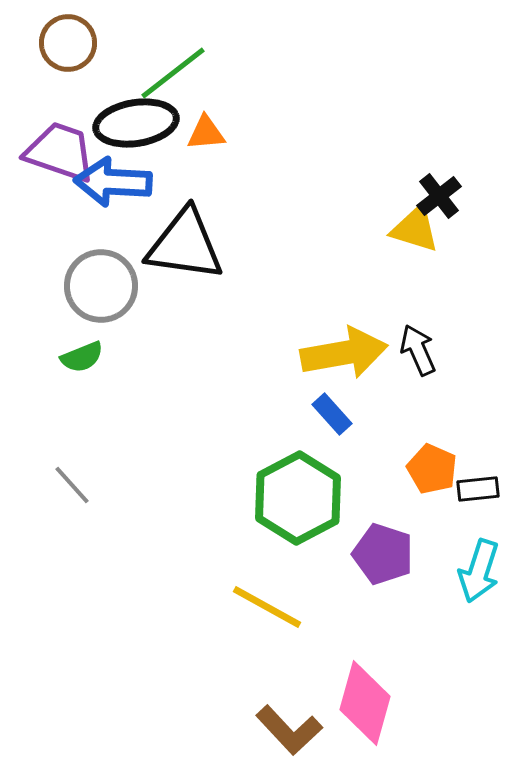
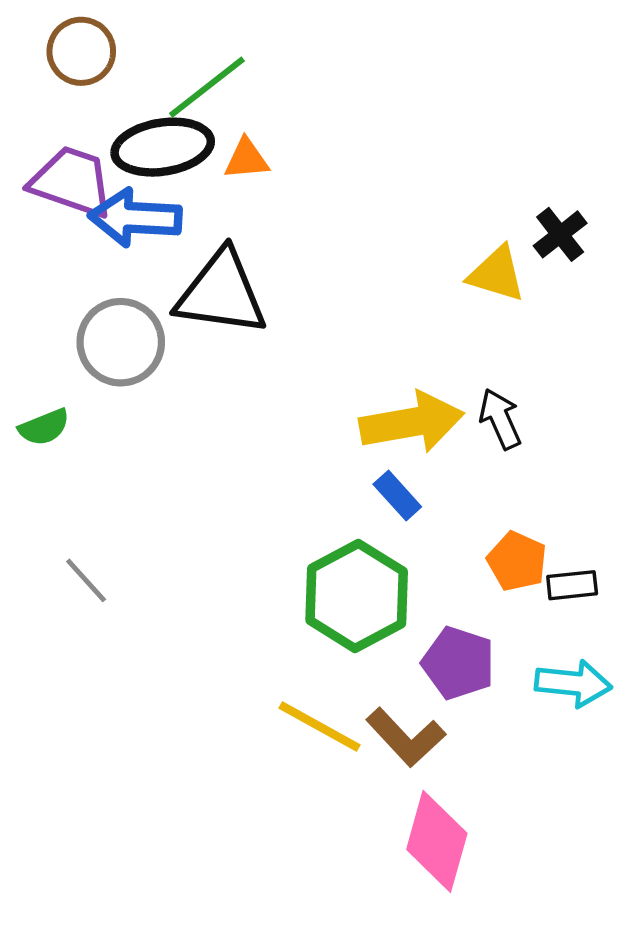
black cross: (439, 196) -> (560, 234), moved
green semicircle: (82, 357) -> (44, 427), moved
cyan arrow: (479, 571) -> (573, 683), turned -102
brown L-shape: (289, 730) -> (406, 737), moved

